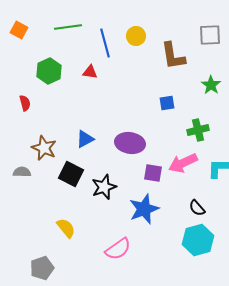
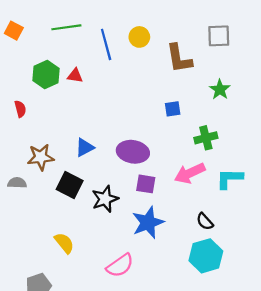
red triangle: (90, 72) -> (75, 76), moved
brown star: (44, 148) -> (41, 157), turned -30
purple square: (153, 173) -> (146, 184), moved

